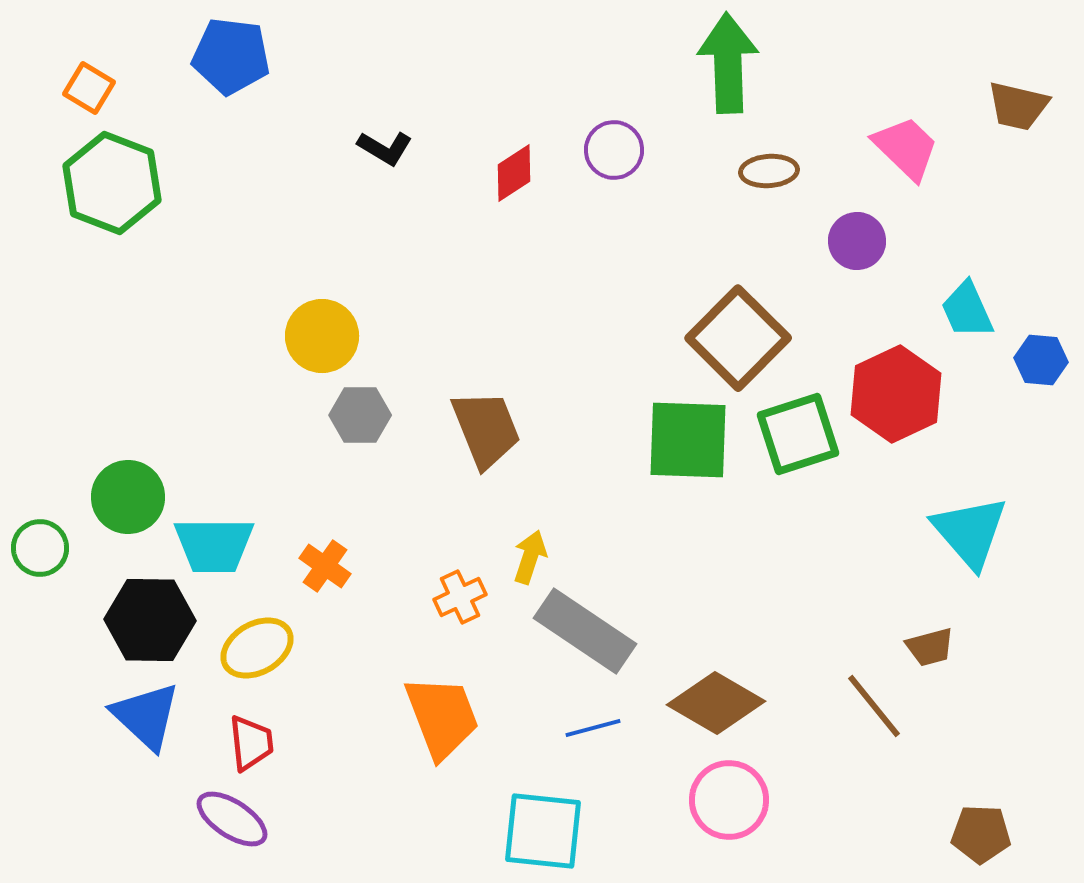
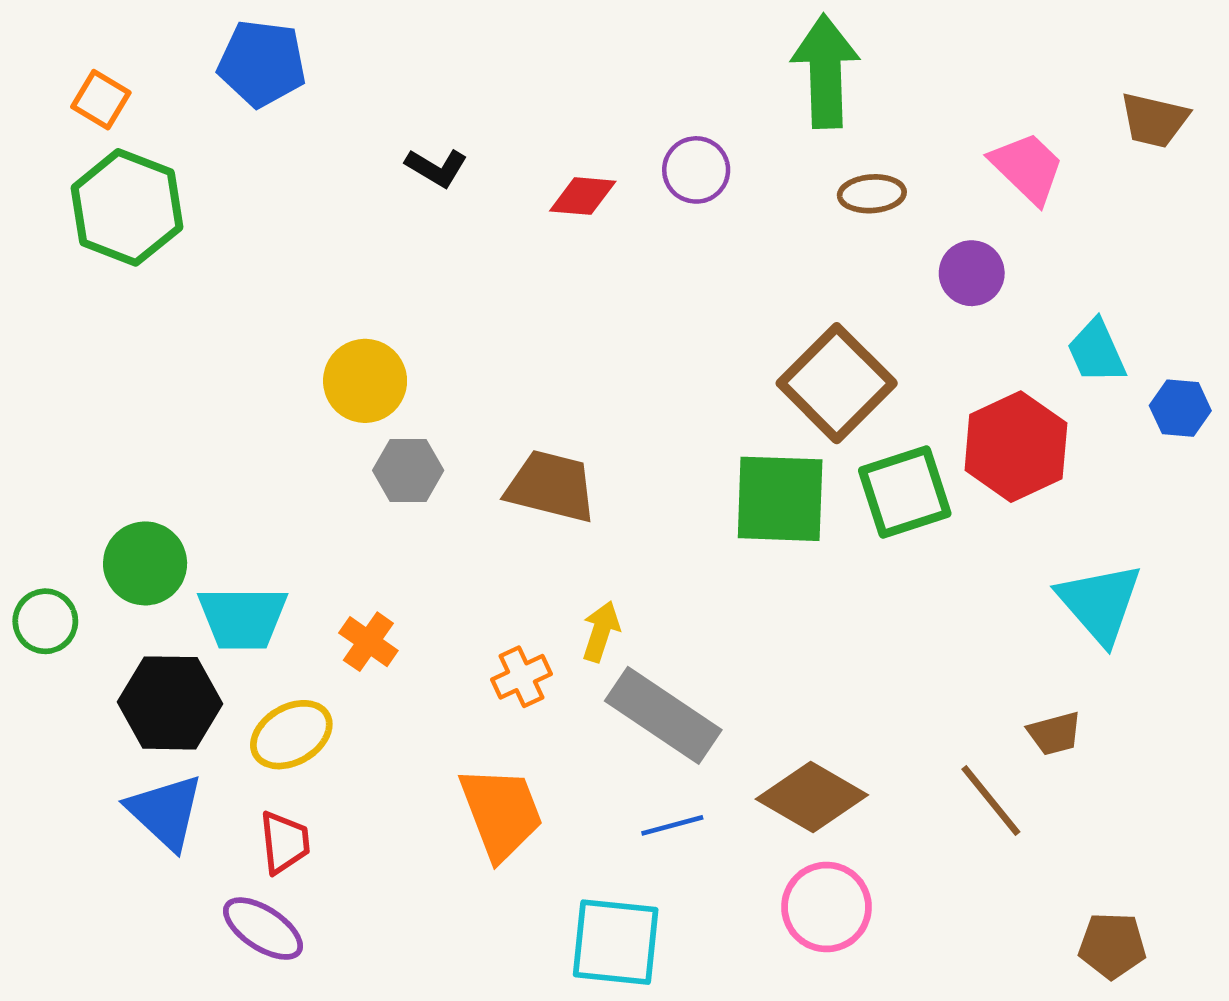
red diamond: (514, 173) -> (583, 196), turned 38
brown trapezoid: (486, 429) -> (551, 486), turned -54

